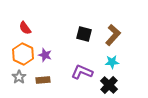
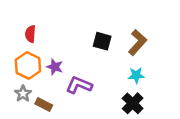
red semicircle: (25, 28) -> (30, 34), turned 40
purple L-shape: (82, 72) -> (79, 85), moved
brown rectangle: (43, 80) -> (44, 105), moved, turned 32

